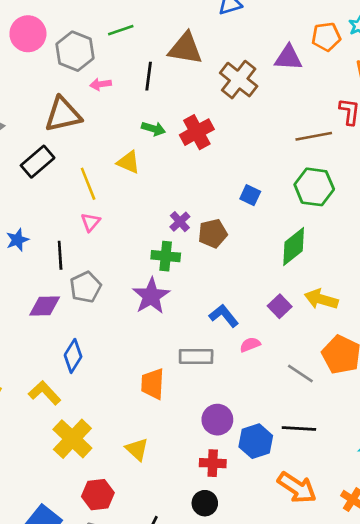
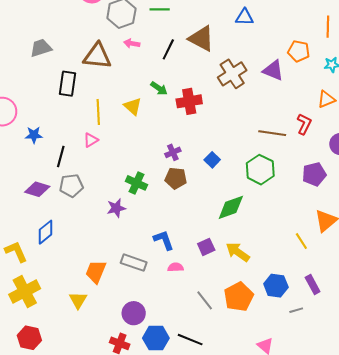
orange pentagon: (326, 37) -> (299, 51), moved
black rectangle: (38, 162) -> (67, 84), turned -60
purple cross: (180, 222) -> (173, 152), moved
purple star: (151, 296) -> (116, 208), size x0.7
yellow triangle: (137, 449) -> (78, 300), moved

